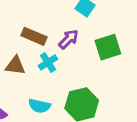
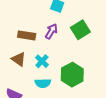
cyan cross: (48, 62) -> (42, 61), moved
brown triangle: (15, 65) -> (19, 59), turned 42

